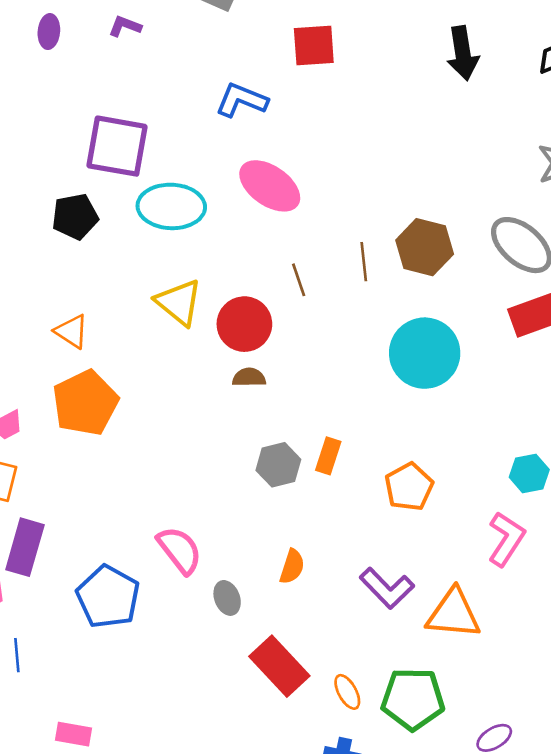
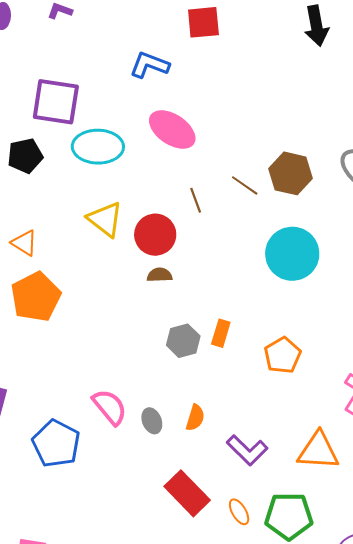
brown line: (364, 262) -> (245, 185), turned -48
purple L-shape: (387, 588) -> (247, 450), moved
gray ellipse: (227, 598) -> (152, 421), moved

